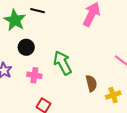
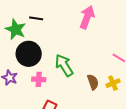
black circle: (26, 47) -> (29, 54), size x1.6
yellow cross: (113, 95) -> (113, 83), moved

